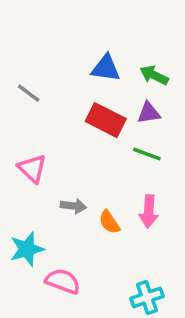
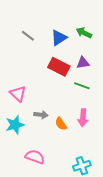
blue triangle: (106, 68) -> (59, 38), turned -42
green arrow: (154, 75) -> (84, 33), moved
gray line: (29, 93) -> (28, 36), moved
cyan star: (27, 249) -> (15, 125), moved

